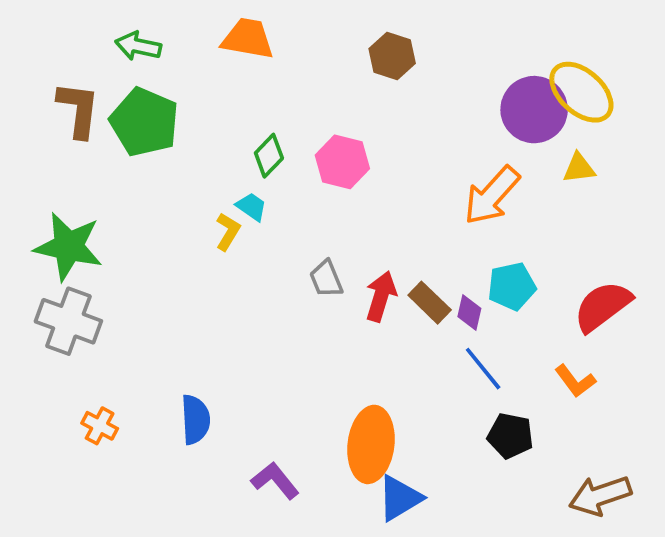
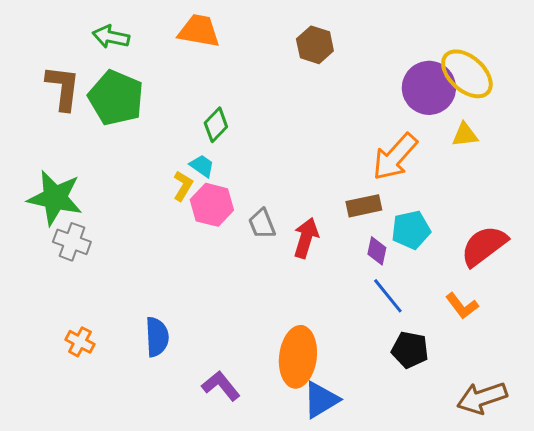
pink hexagon: (342, 162) -> (212, 205), moved
brown rectangle: (430, 303) -> (364, 206), moved, turned -56
gray cross: (68, 321) -> (72, 242), moved, size x0.7

